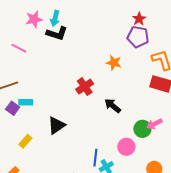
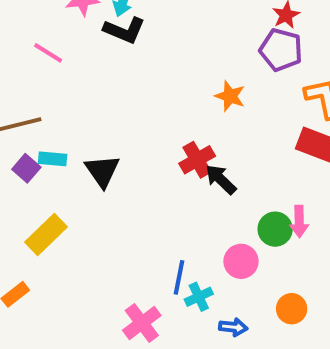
red cross: (85, 87) -> (197, 160), moved
pink arrow: (154, 124) -> (299, 221), turned -70
black triangle: (56, 125) -> (102, 171), moved, turned -36
yellow rectangle: (25, 141) -> (46, 234), size x1.5

